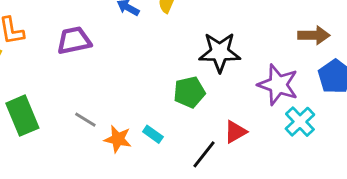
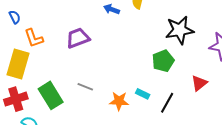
gray line: (85, 120) -> (85, 87), moved
black line: (204, 154) -> (167, 103), moved

